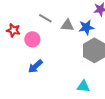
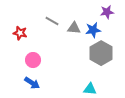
pink circle: (32, 39) -> (33, 60), moved
blue arrow: (35, 66) -> (32, 83), moved, turned -105

